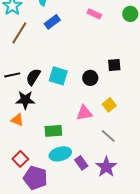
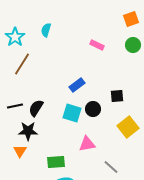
blue rectangle: (52, 22) -> (77, 85), moved
cyan square: (58, 76) -> (72, 113), moved
yellow square: (109, 105) -> (128, 127), moved, size x1.5
orange triangle: (17, 120) -> (20, 151), turned 40

